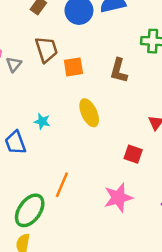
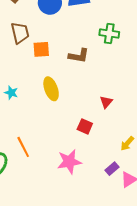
brown L-shape: (119, 71) -> (79, 56), turned -100
orange line: (62, 185) -> (23, 147), turned -55

